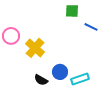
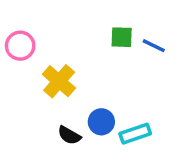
green square: (72, 11) -> (122, 37), moved
pink circle: (11, 36) -> (20, 46), moved

